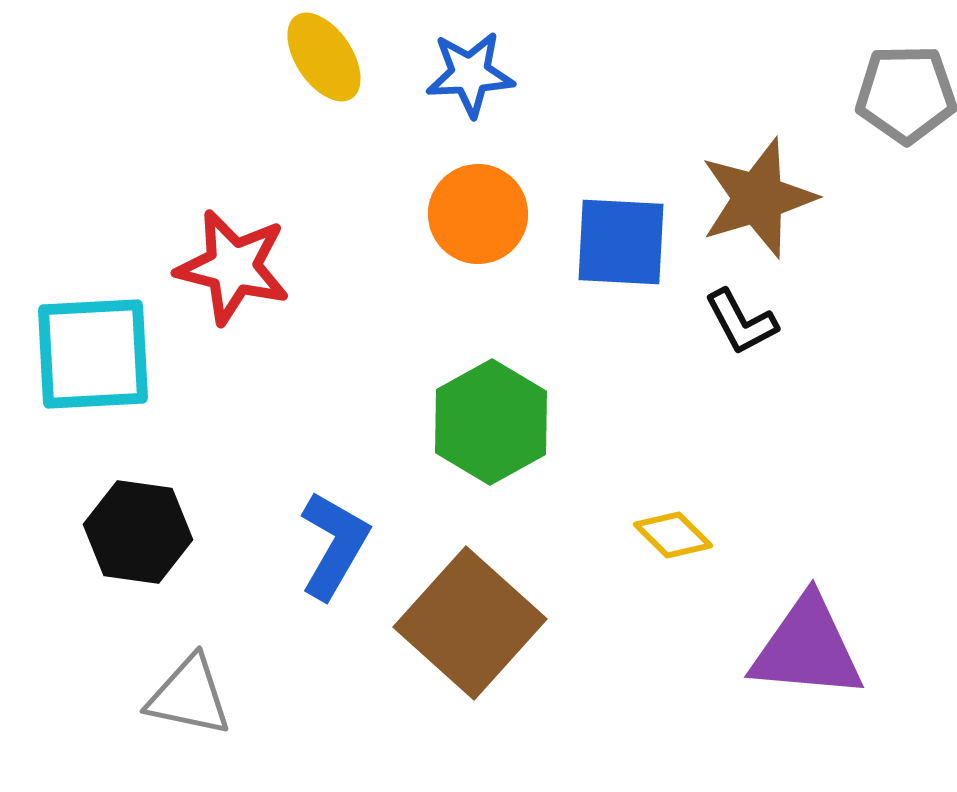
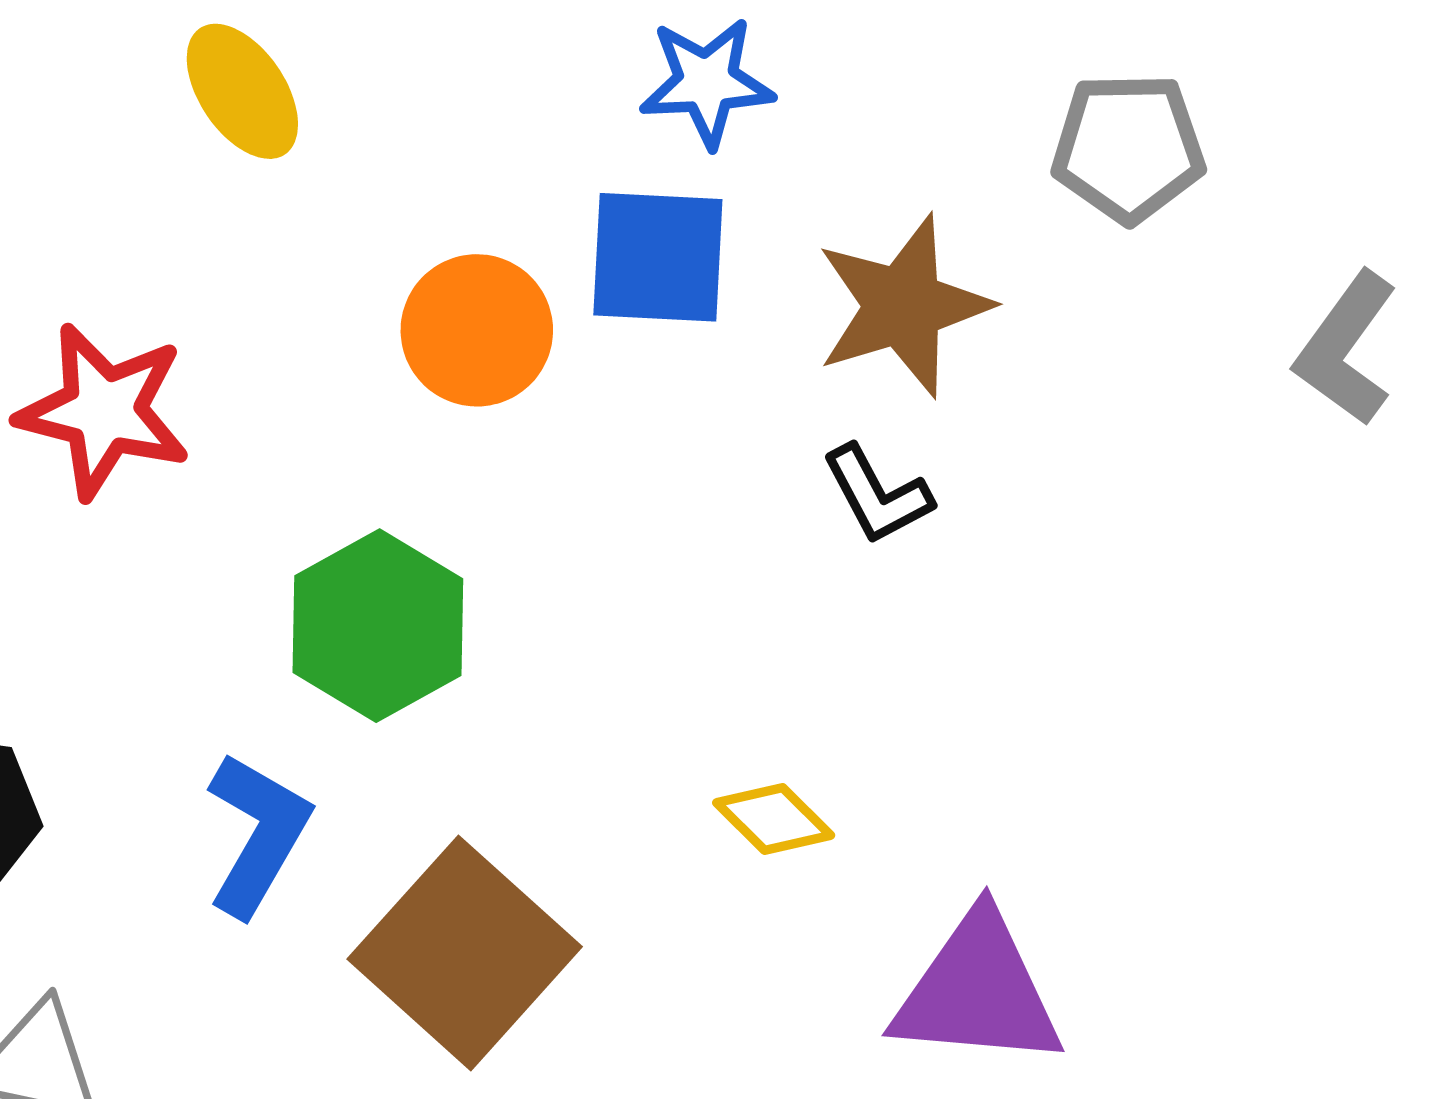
blue star: (470, 74) -> (707, 82), moved
blue square: (621, 242) -> (658, 257), moved
green hexagon: (491, 422) -> (378, 626), moved

